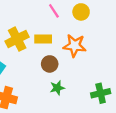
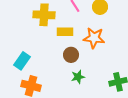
yellow cross: (17, 39) -> (44, 15), moved, turned 30

